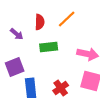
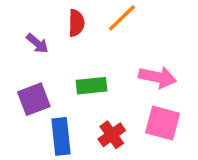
green rectangle: (49, 47) -> (91, 86), moved

